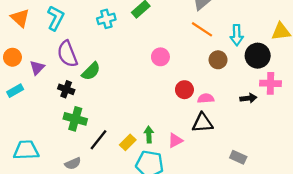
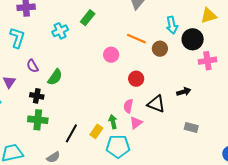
orange line: (202, 29) -> (136, 39), moved
purple semicircle: (67, 54) -> (33, 66), size x0.6
pink semicircle: (206, 98) -> (128, 106), moved, turned -64
black arrow: (248, 98) -> (184, 92), moved
green cross: (75, 119) -> (38, 120), moved
black triangle: (203, 123) -> (156, 104), turned 36

